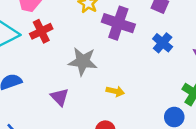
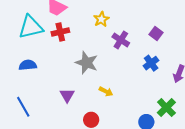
purple cross: (118, 23) -> (121, 40), size x0.7
purple triangle: (60, 97) -> (67, 95), moved

